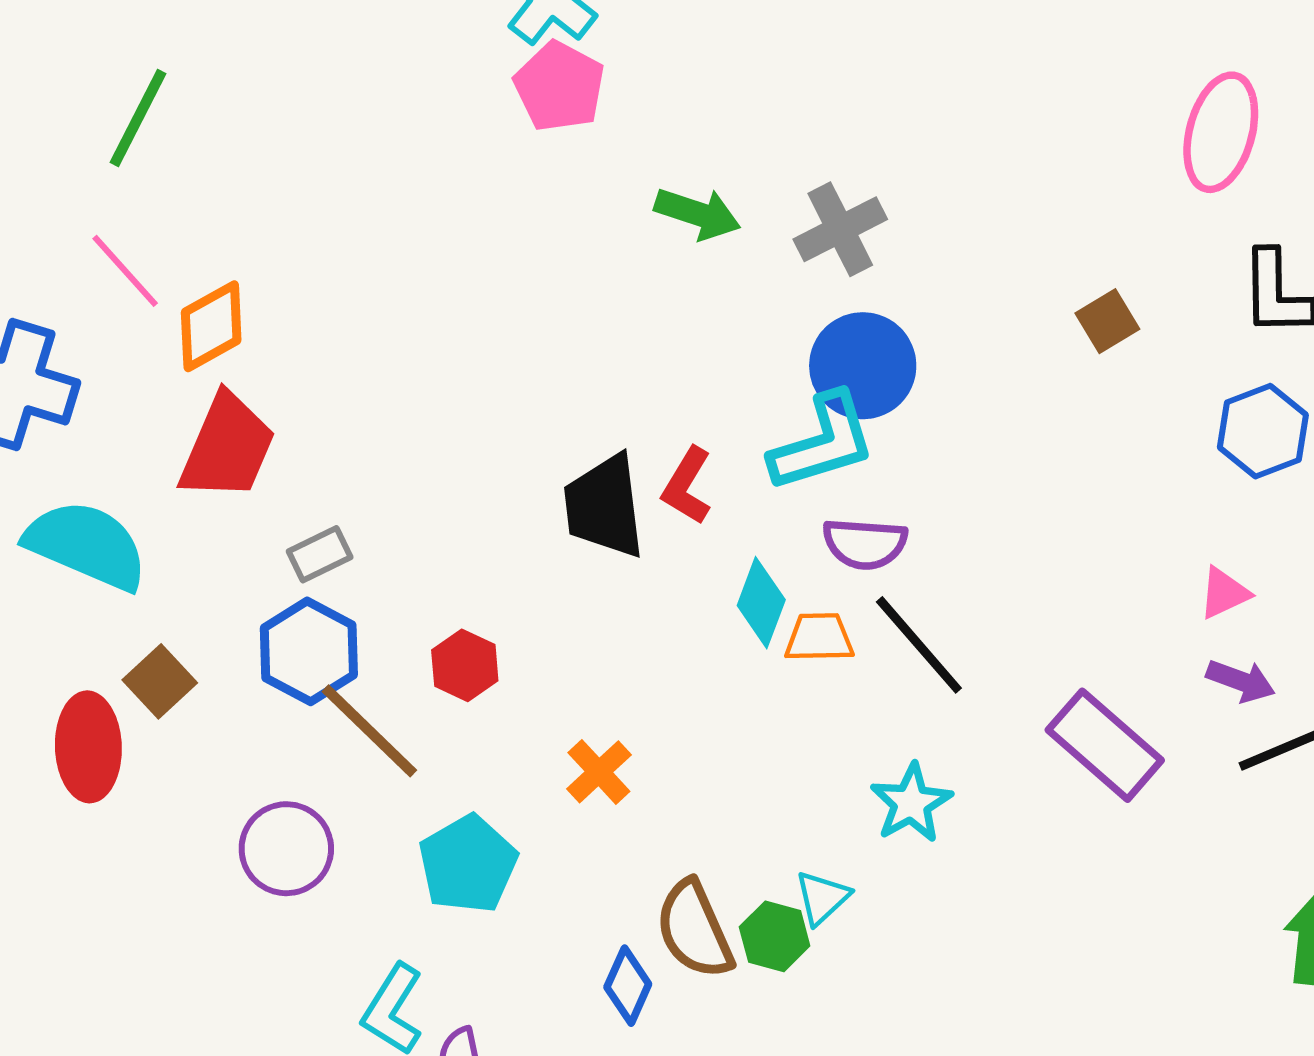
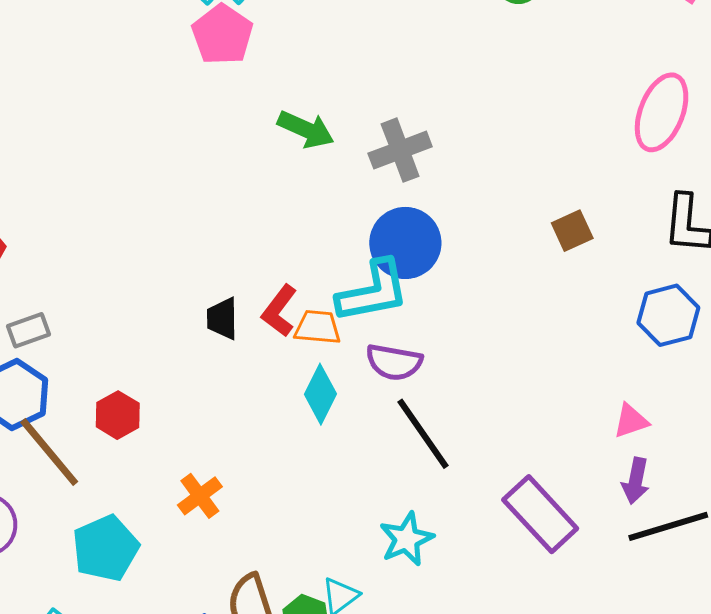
black trapezoid: (604, 506) -> (222, 319), size x0.6
orange trapezoid: (819, 638) -> (318, 327), moved
purple arrow: (1241, 681) -> (636, 481), turned 75

